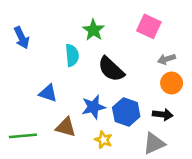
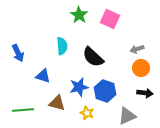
pink square: (149, 26) -> (110, 19), moved
green star: (93, 30) -> (79, 15), moved
blue arrow: (22, 38) -> (18, 53), moved
black arrow: (163, 115) -> (145, 93), moved

